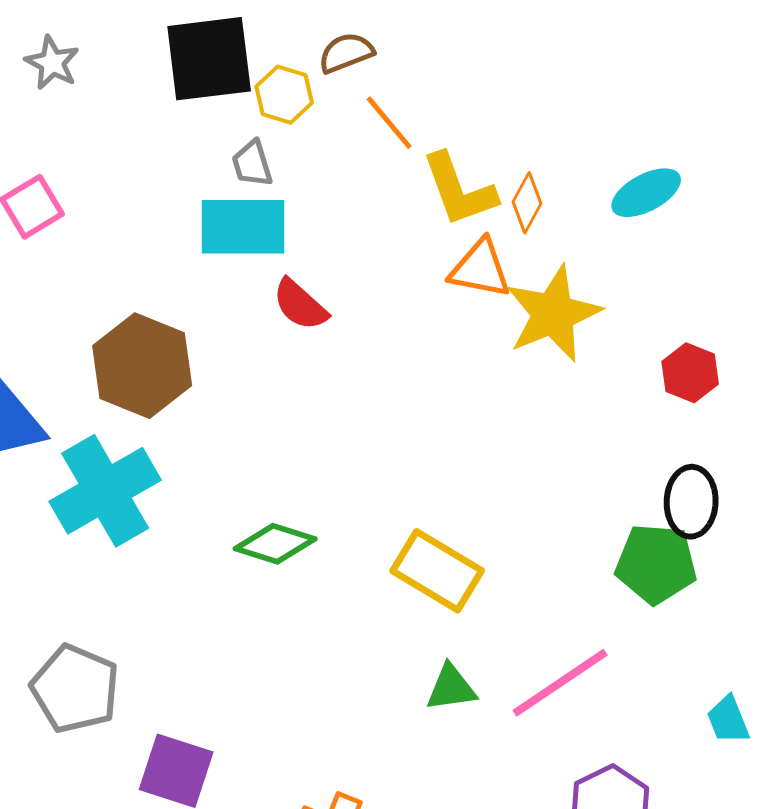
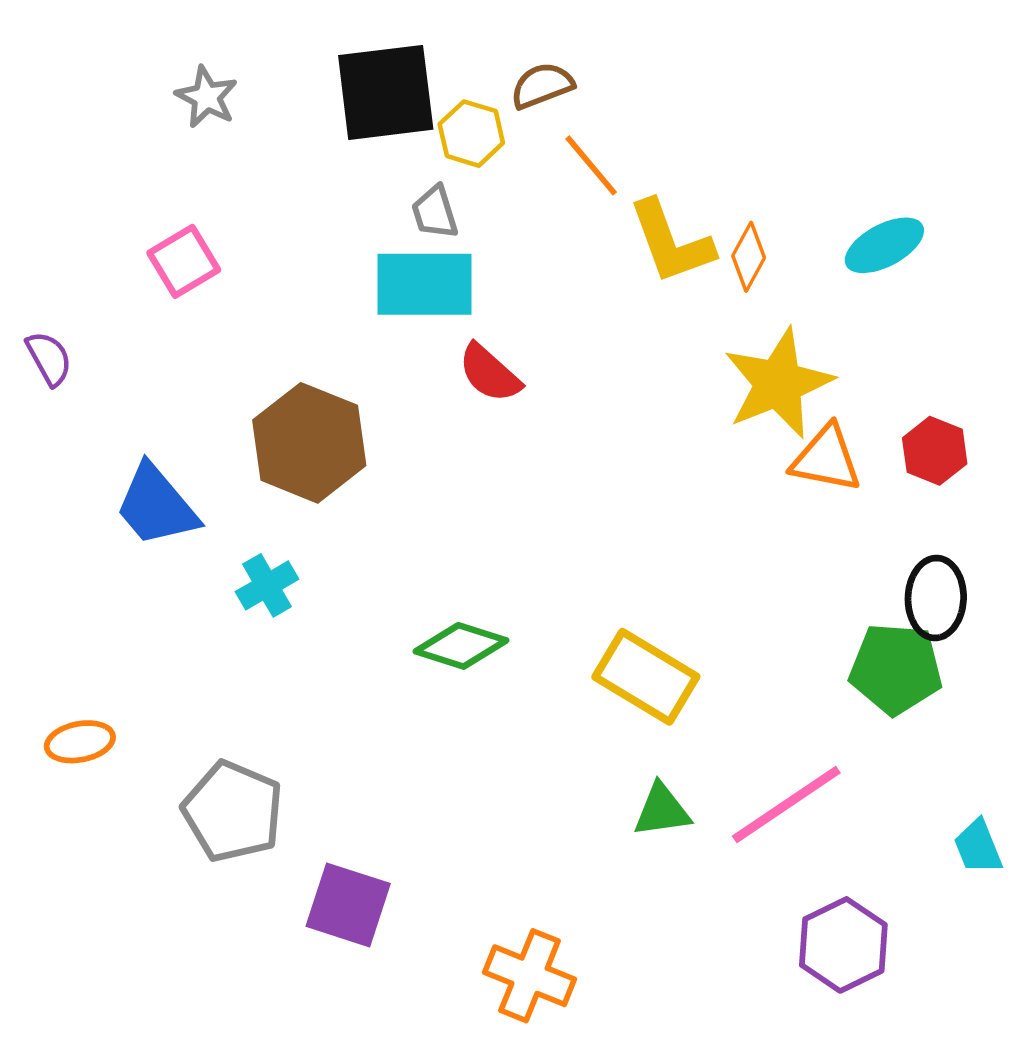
orange triangle: (480, 269) -> (826, 459), moved
cyan cross: (105, 491) -> (267, 585), size x0.5

